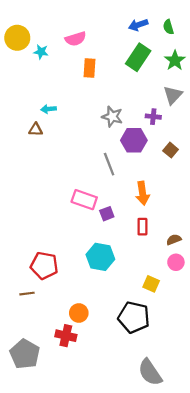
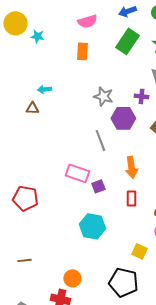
pink semicircle: (76, 39) -> (87, 21), moved
red pentagon: (44, 266) -> (25, 198), moved

